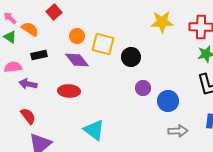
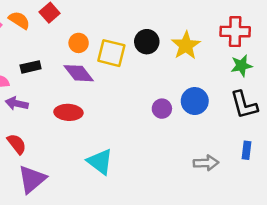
yellow star: (162, 22) -> (186, 45), moved, turned -30
orange semicircle: (30, 29) -> (19, 20), moved
black circle: (131, 57) -> (147, 42), moved
blue circle: (168, 101) -> (195, 101), moved

